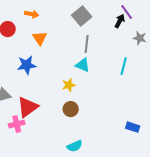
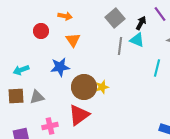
black arrow: (120, 21) -> (141, 23), moved
cyan triangle: (83, 65) -> (137, 40), moved
red triangle: (28, 107) -> (79, 115), moved
brown circle: (71, 109) -> (84, 87), moved, size x1.6

